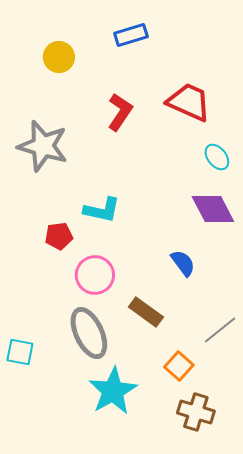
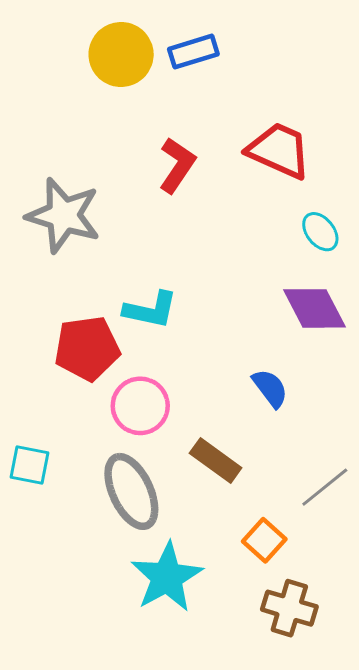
yellow circle: (59, 57) -> (121, 55), moved, size x1.4
red pentagon: (59, 236) -> (87, 348), size x1.6
cyan square: (20, 352) -> (30, 465), moved

